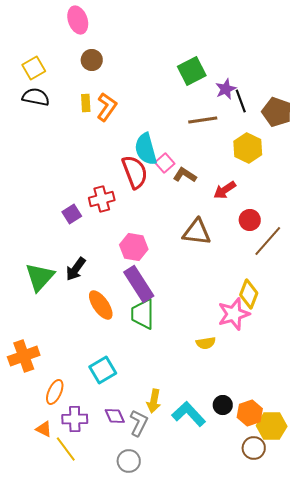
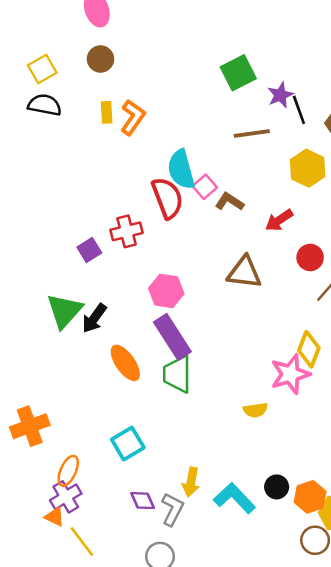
brown circle: (92, 60) -> (100, 59), moved
green triangle: (40, 277) -> (65, 311), moved
purple cross: (75, 419) -> (66, 497), moved, turned -30

